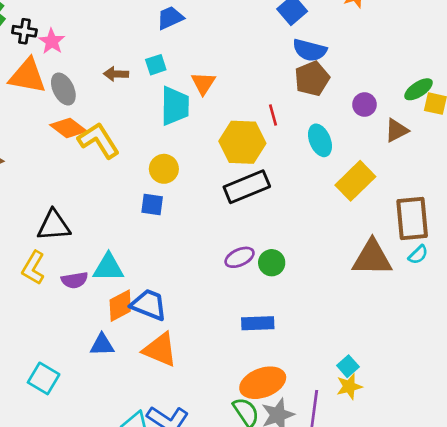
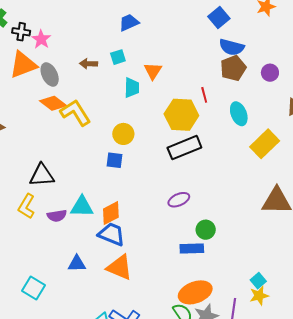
orange triangle: (28, 76) -> (23, 65), turned -32
purple circle: (364, 105) -> (270, 73), moved
cyan trapezoid: (175, 106) -> (132, 88), size x0.7
green circle: (272, 263) -> (206, 230), moved
orange diamond: (120, 306) -> (111, 213), moved

